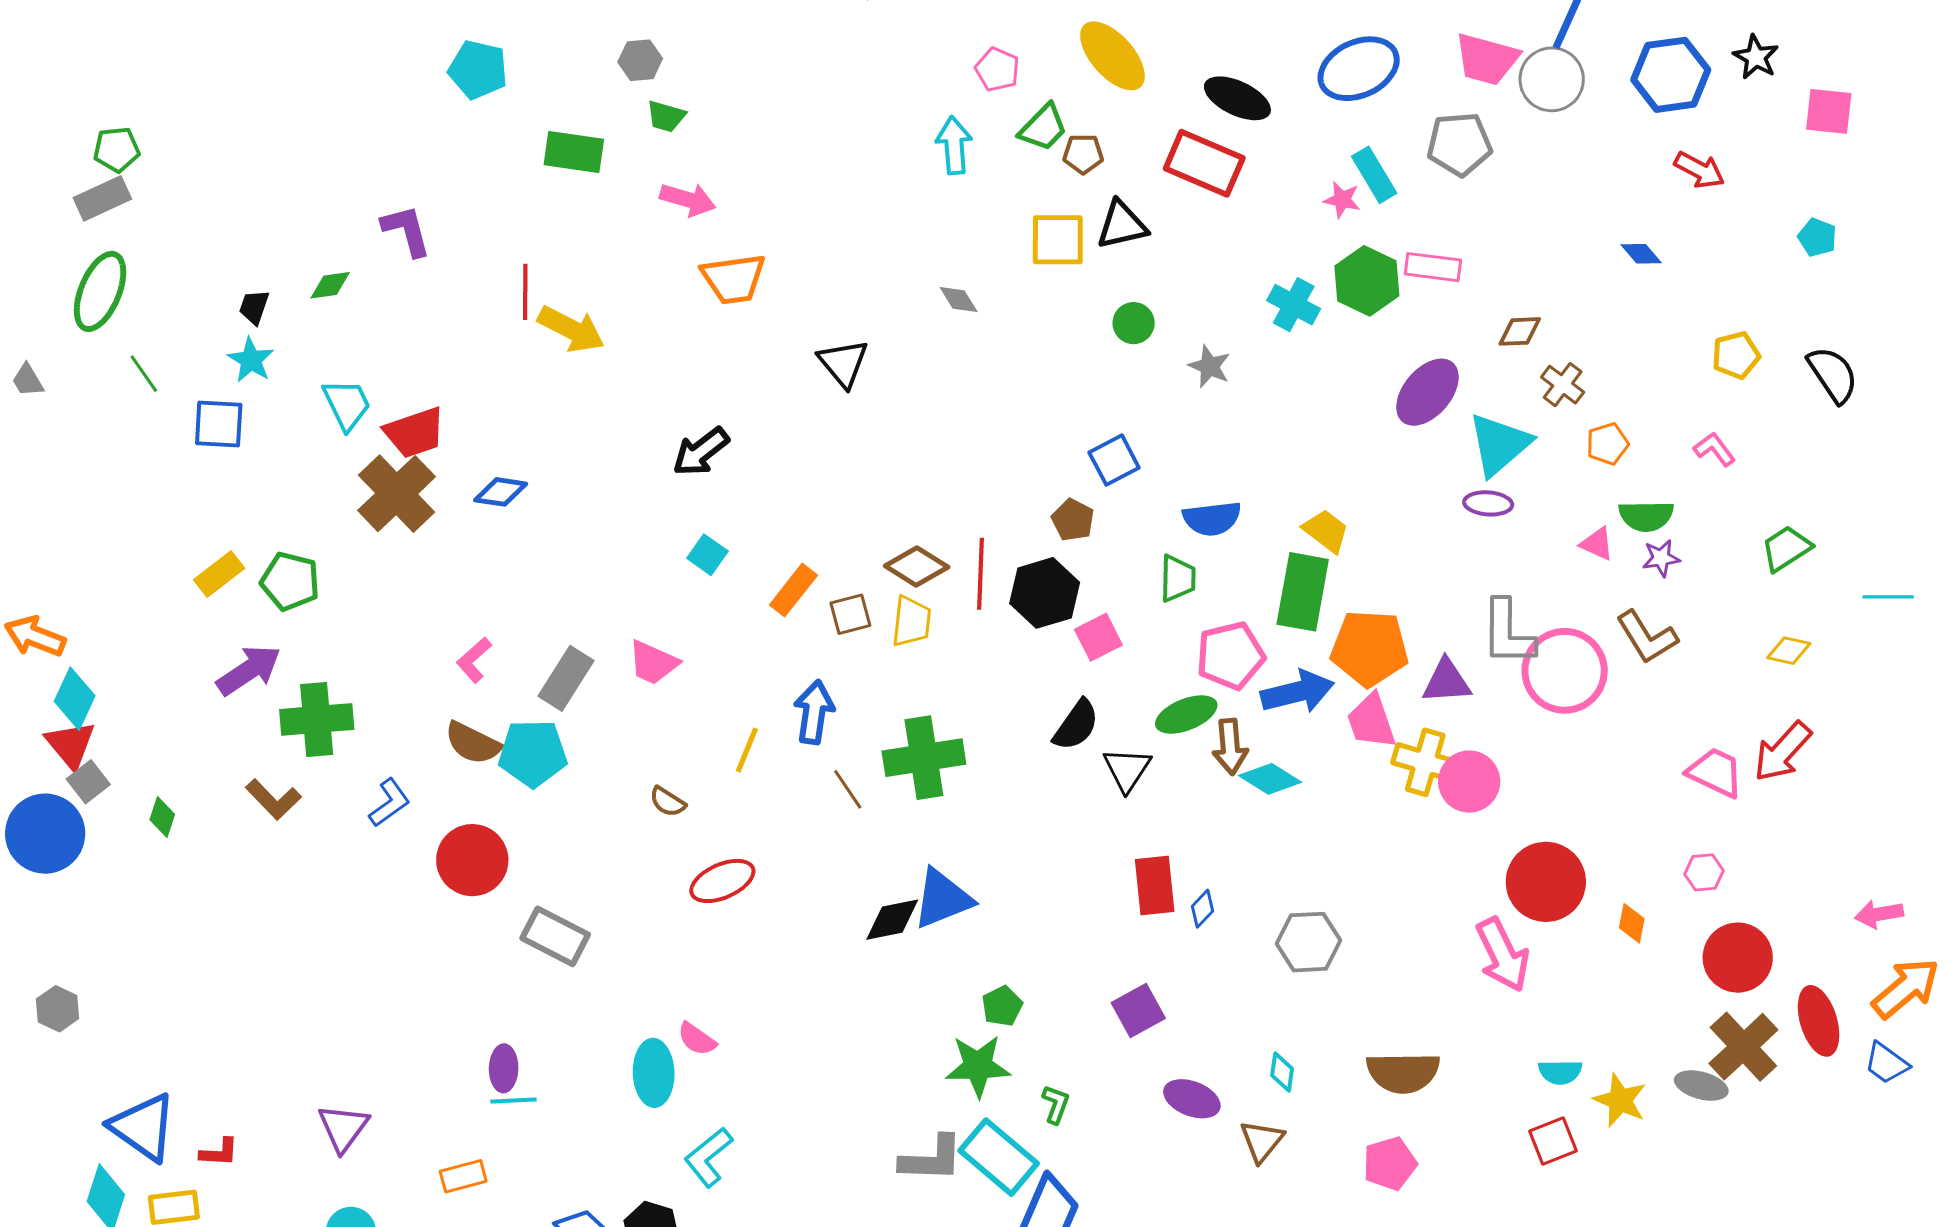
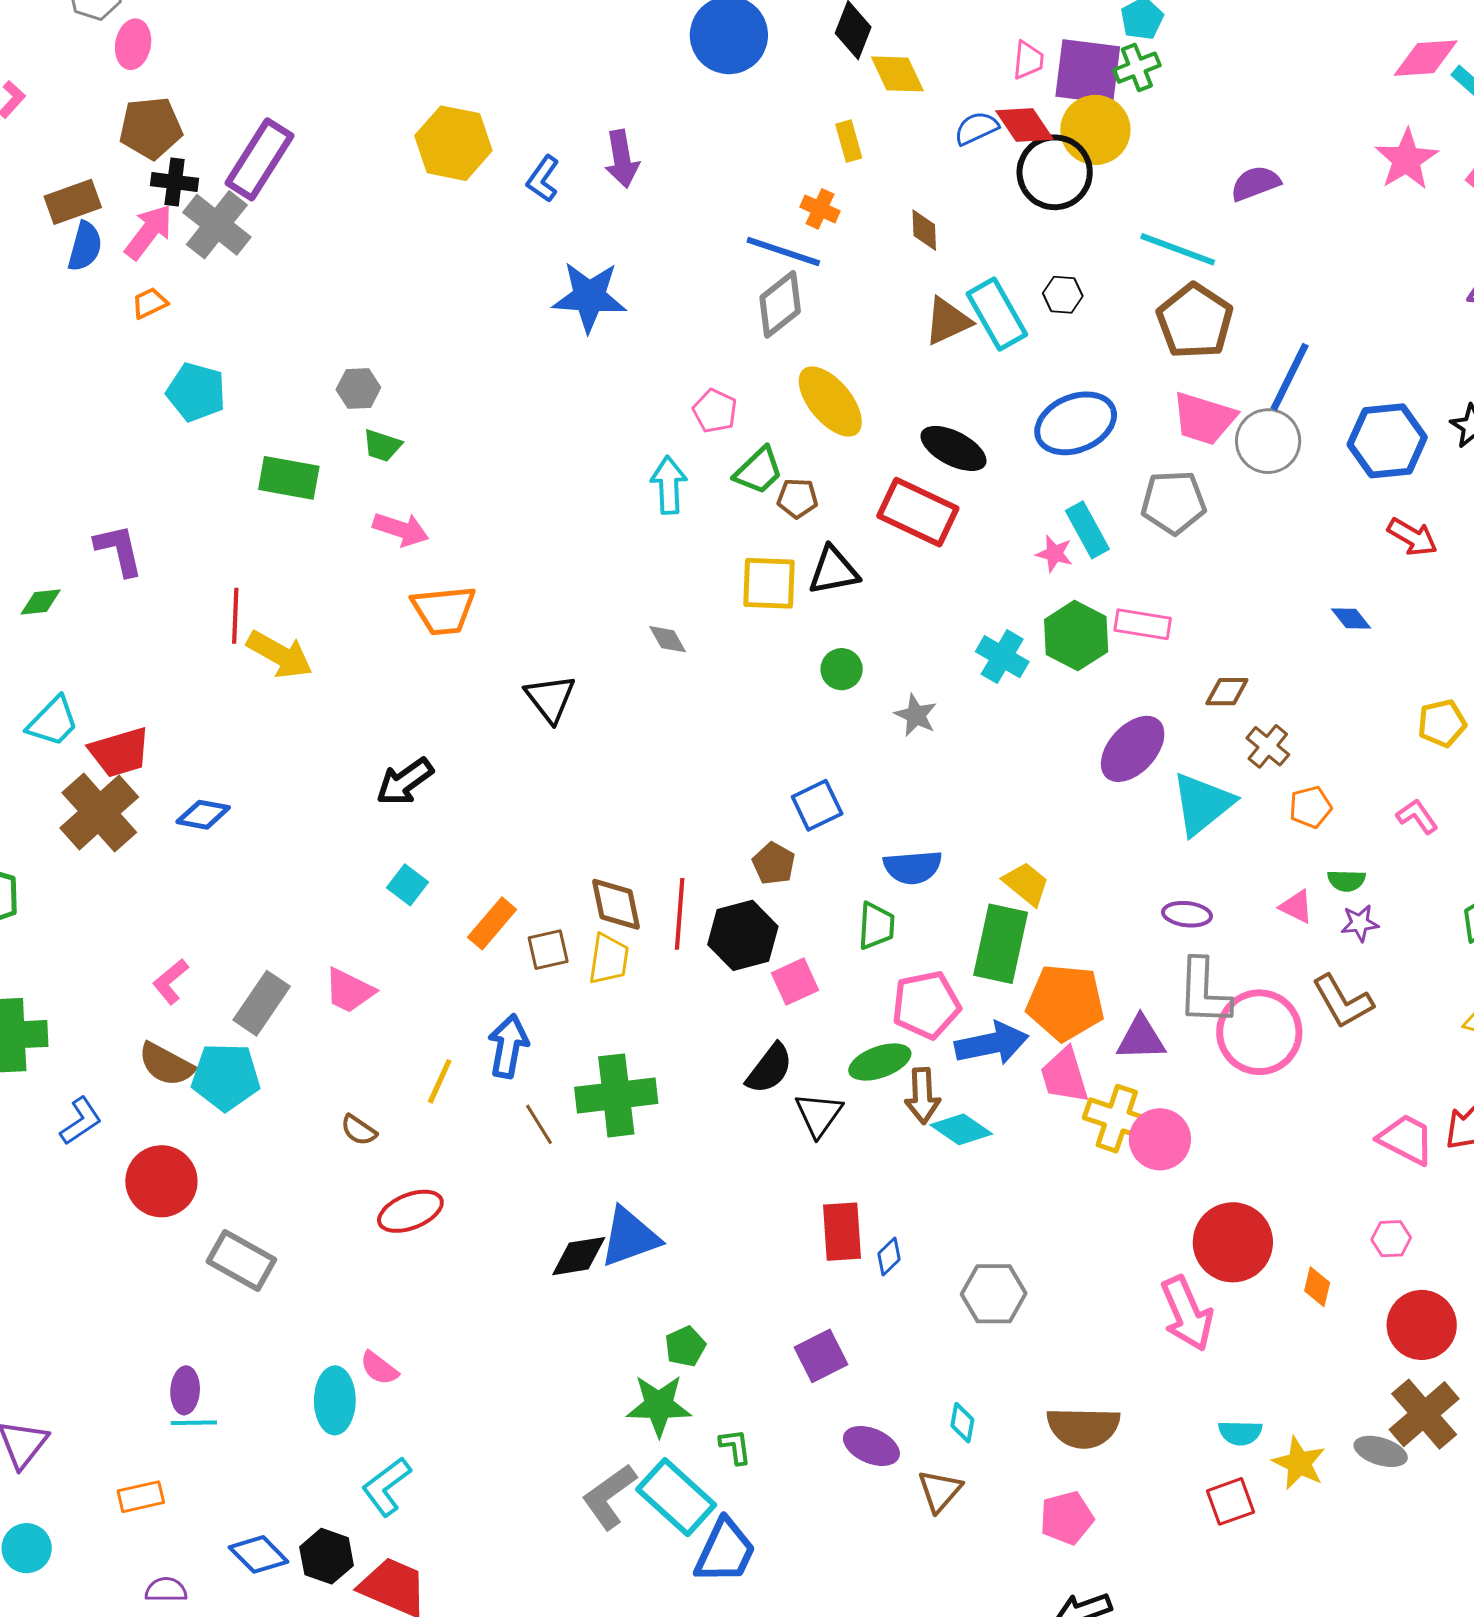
cyan trapezoid: (347, 404) -> (53, 722), turned 68
purple ellipse: (1488, 503) -> (1187, 914), moved
green semicircle: (1646, 516) -> (1346, 881), size x0.7
brown diamond: (917, 566) -> (616, 904), turned 44
green L-shape: (1056, 1104) -> (735, 1447), turned -30
gray L-shape: (932, 1159) -> (609, 1496), turned 140

